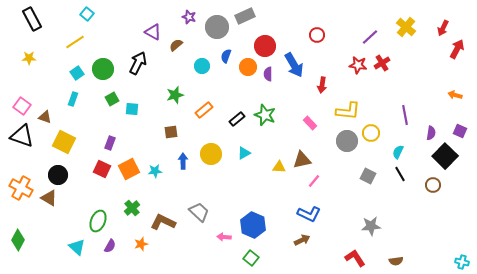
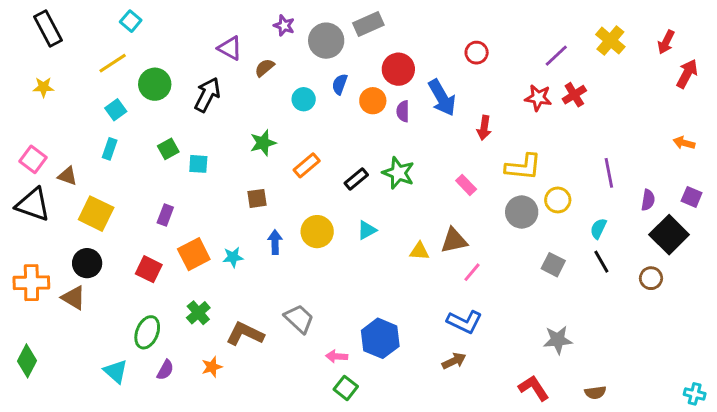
green circle: (103, 69) -> (155, 84), moved
red square: (102, 169) -> (149, 269), moved
orange cross: (21, 188) -> (31, 283), turned -30
green square: (251, 258) -> (346, 388), moved

